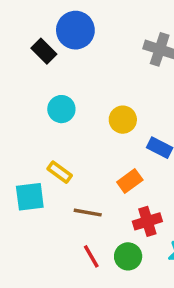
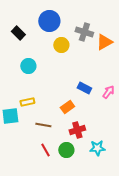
blue circle: (75, 30) -> (49, 21), moved
yellow circle: (123, 120) -> (61, 45), moved
yellow rectangle: (60, 172) -> (27, 102), turned -48

